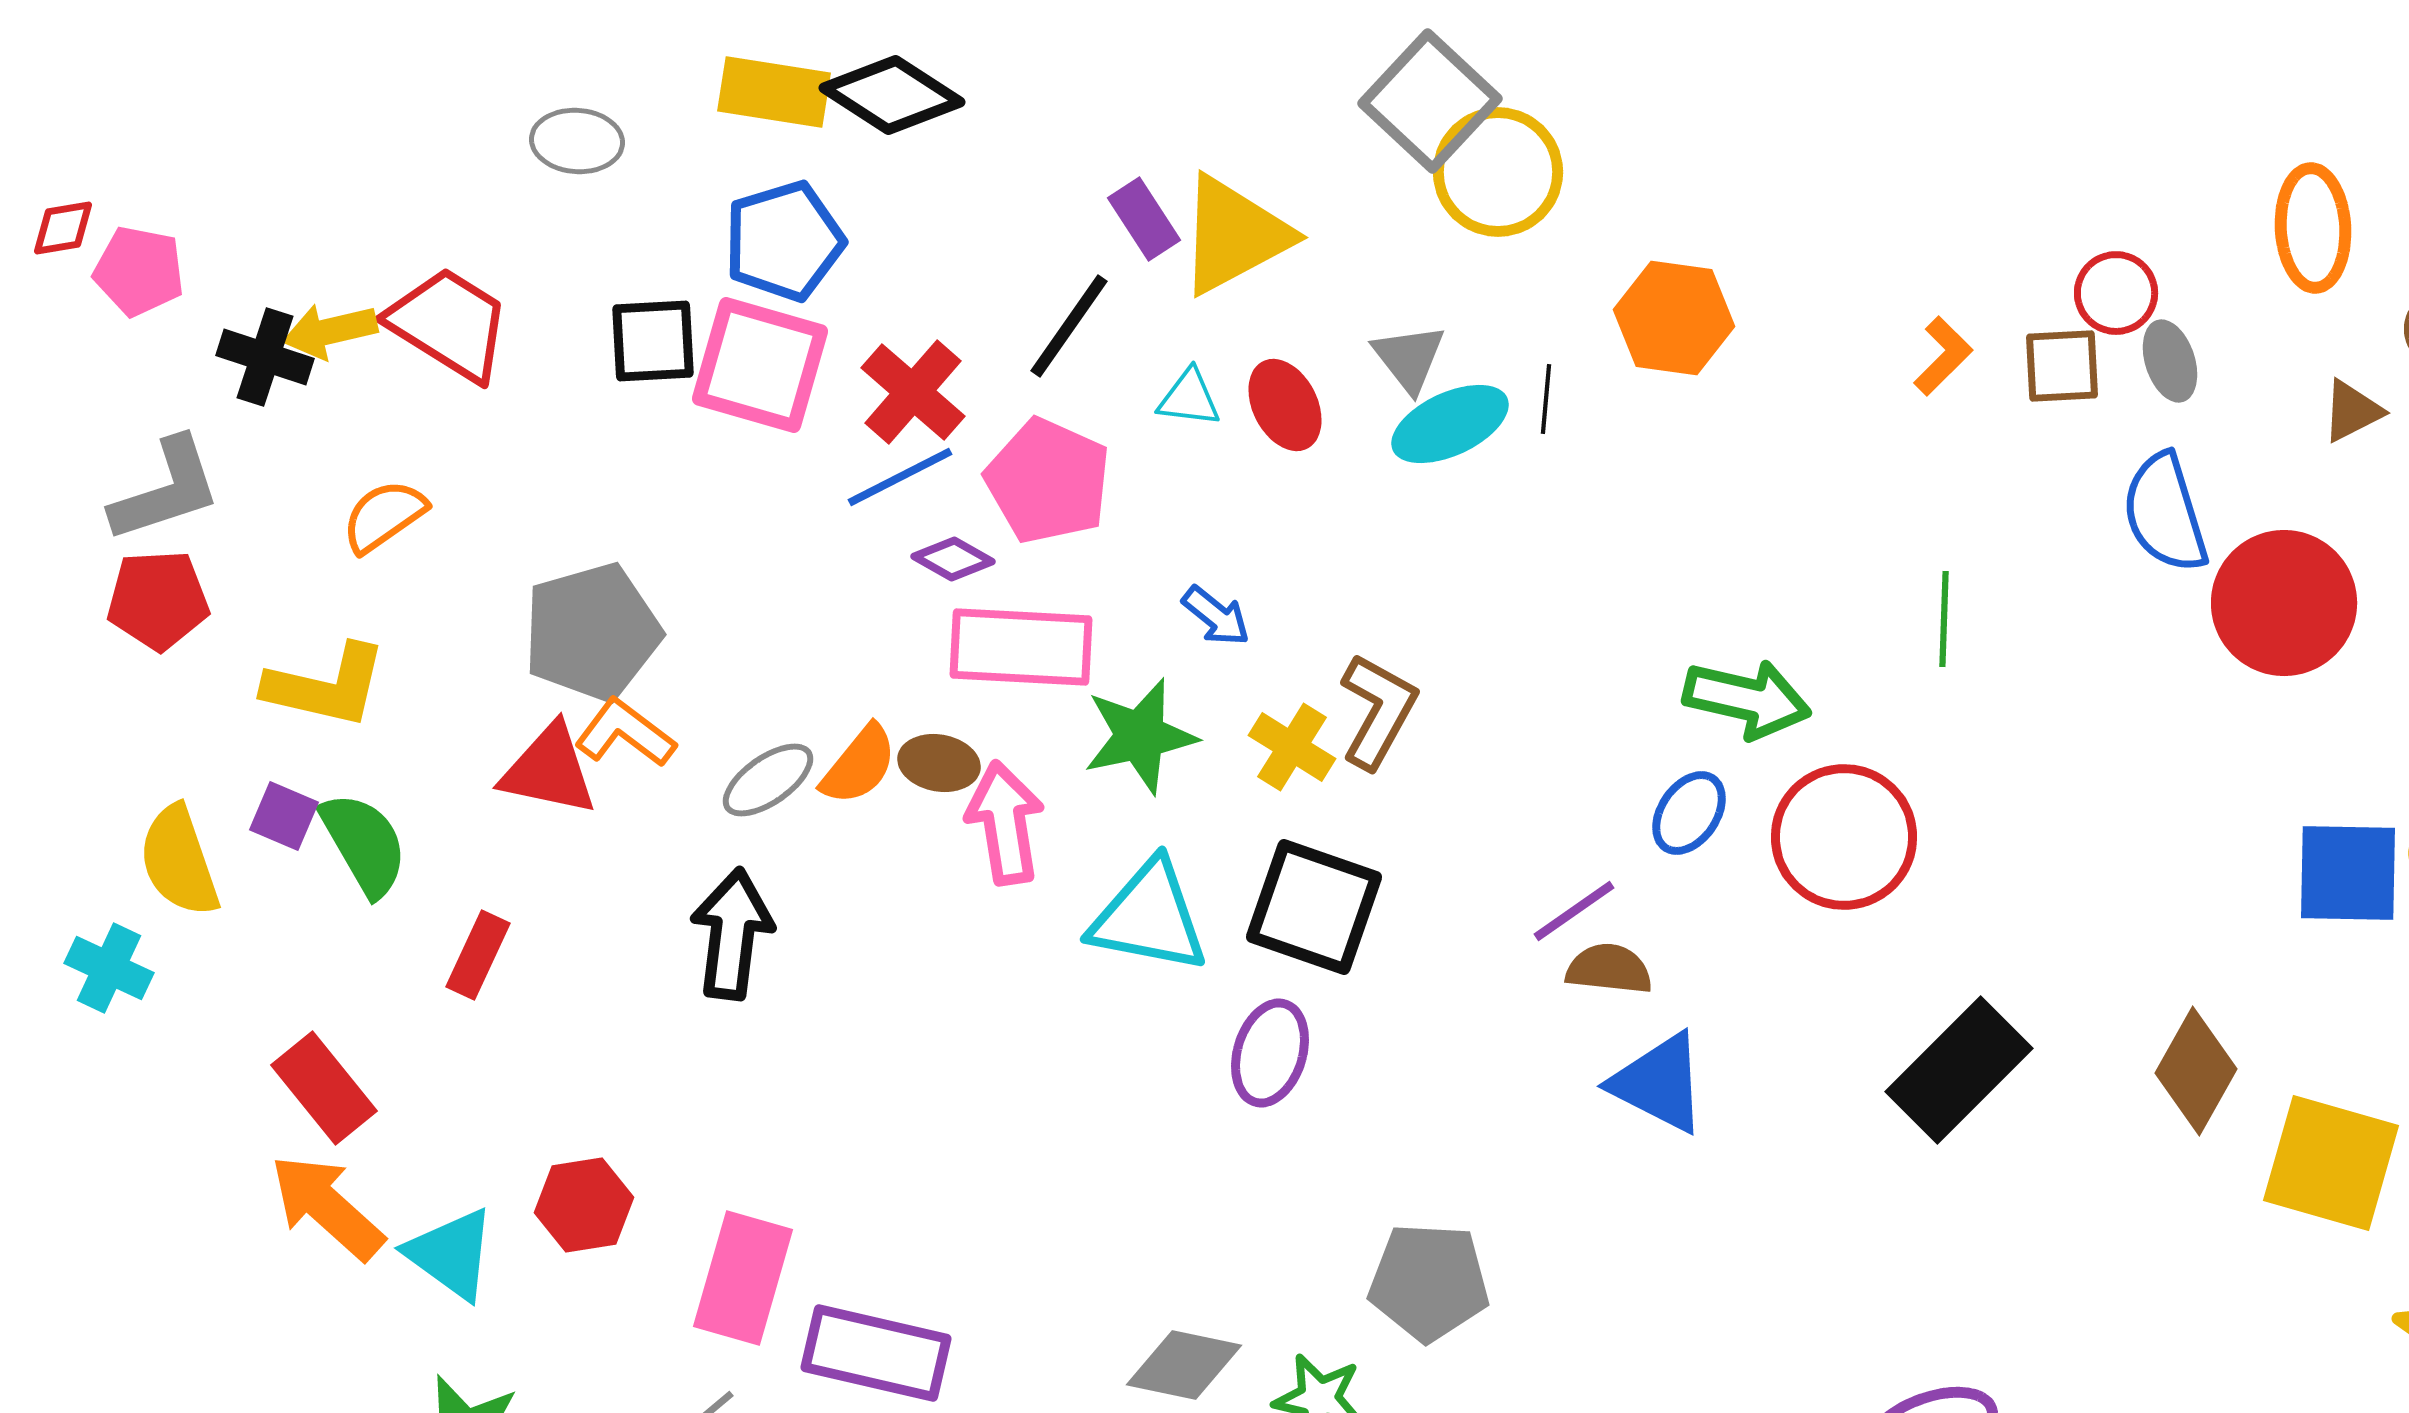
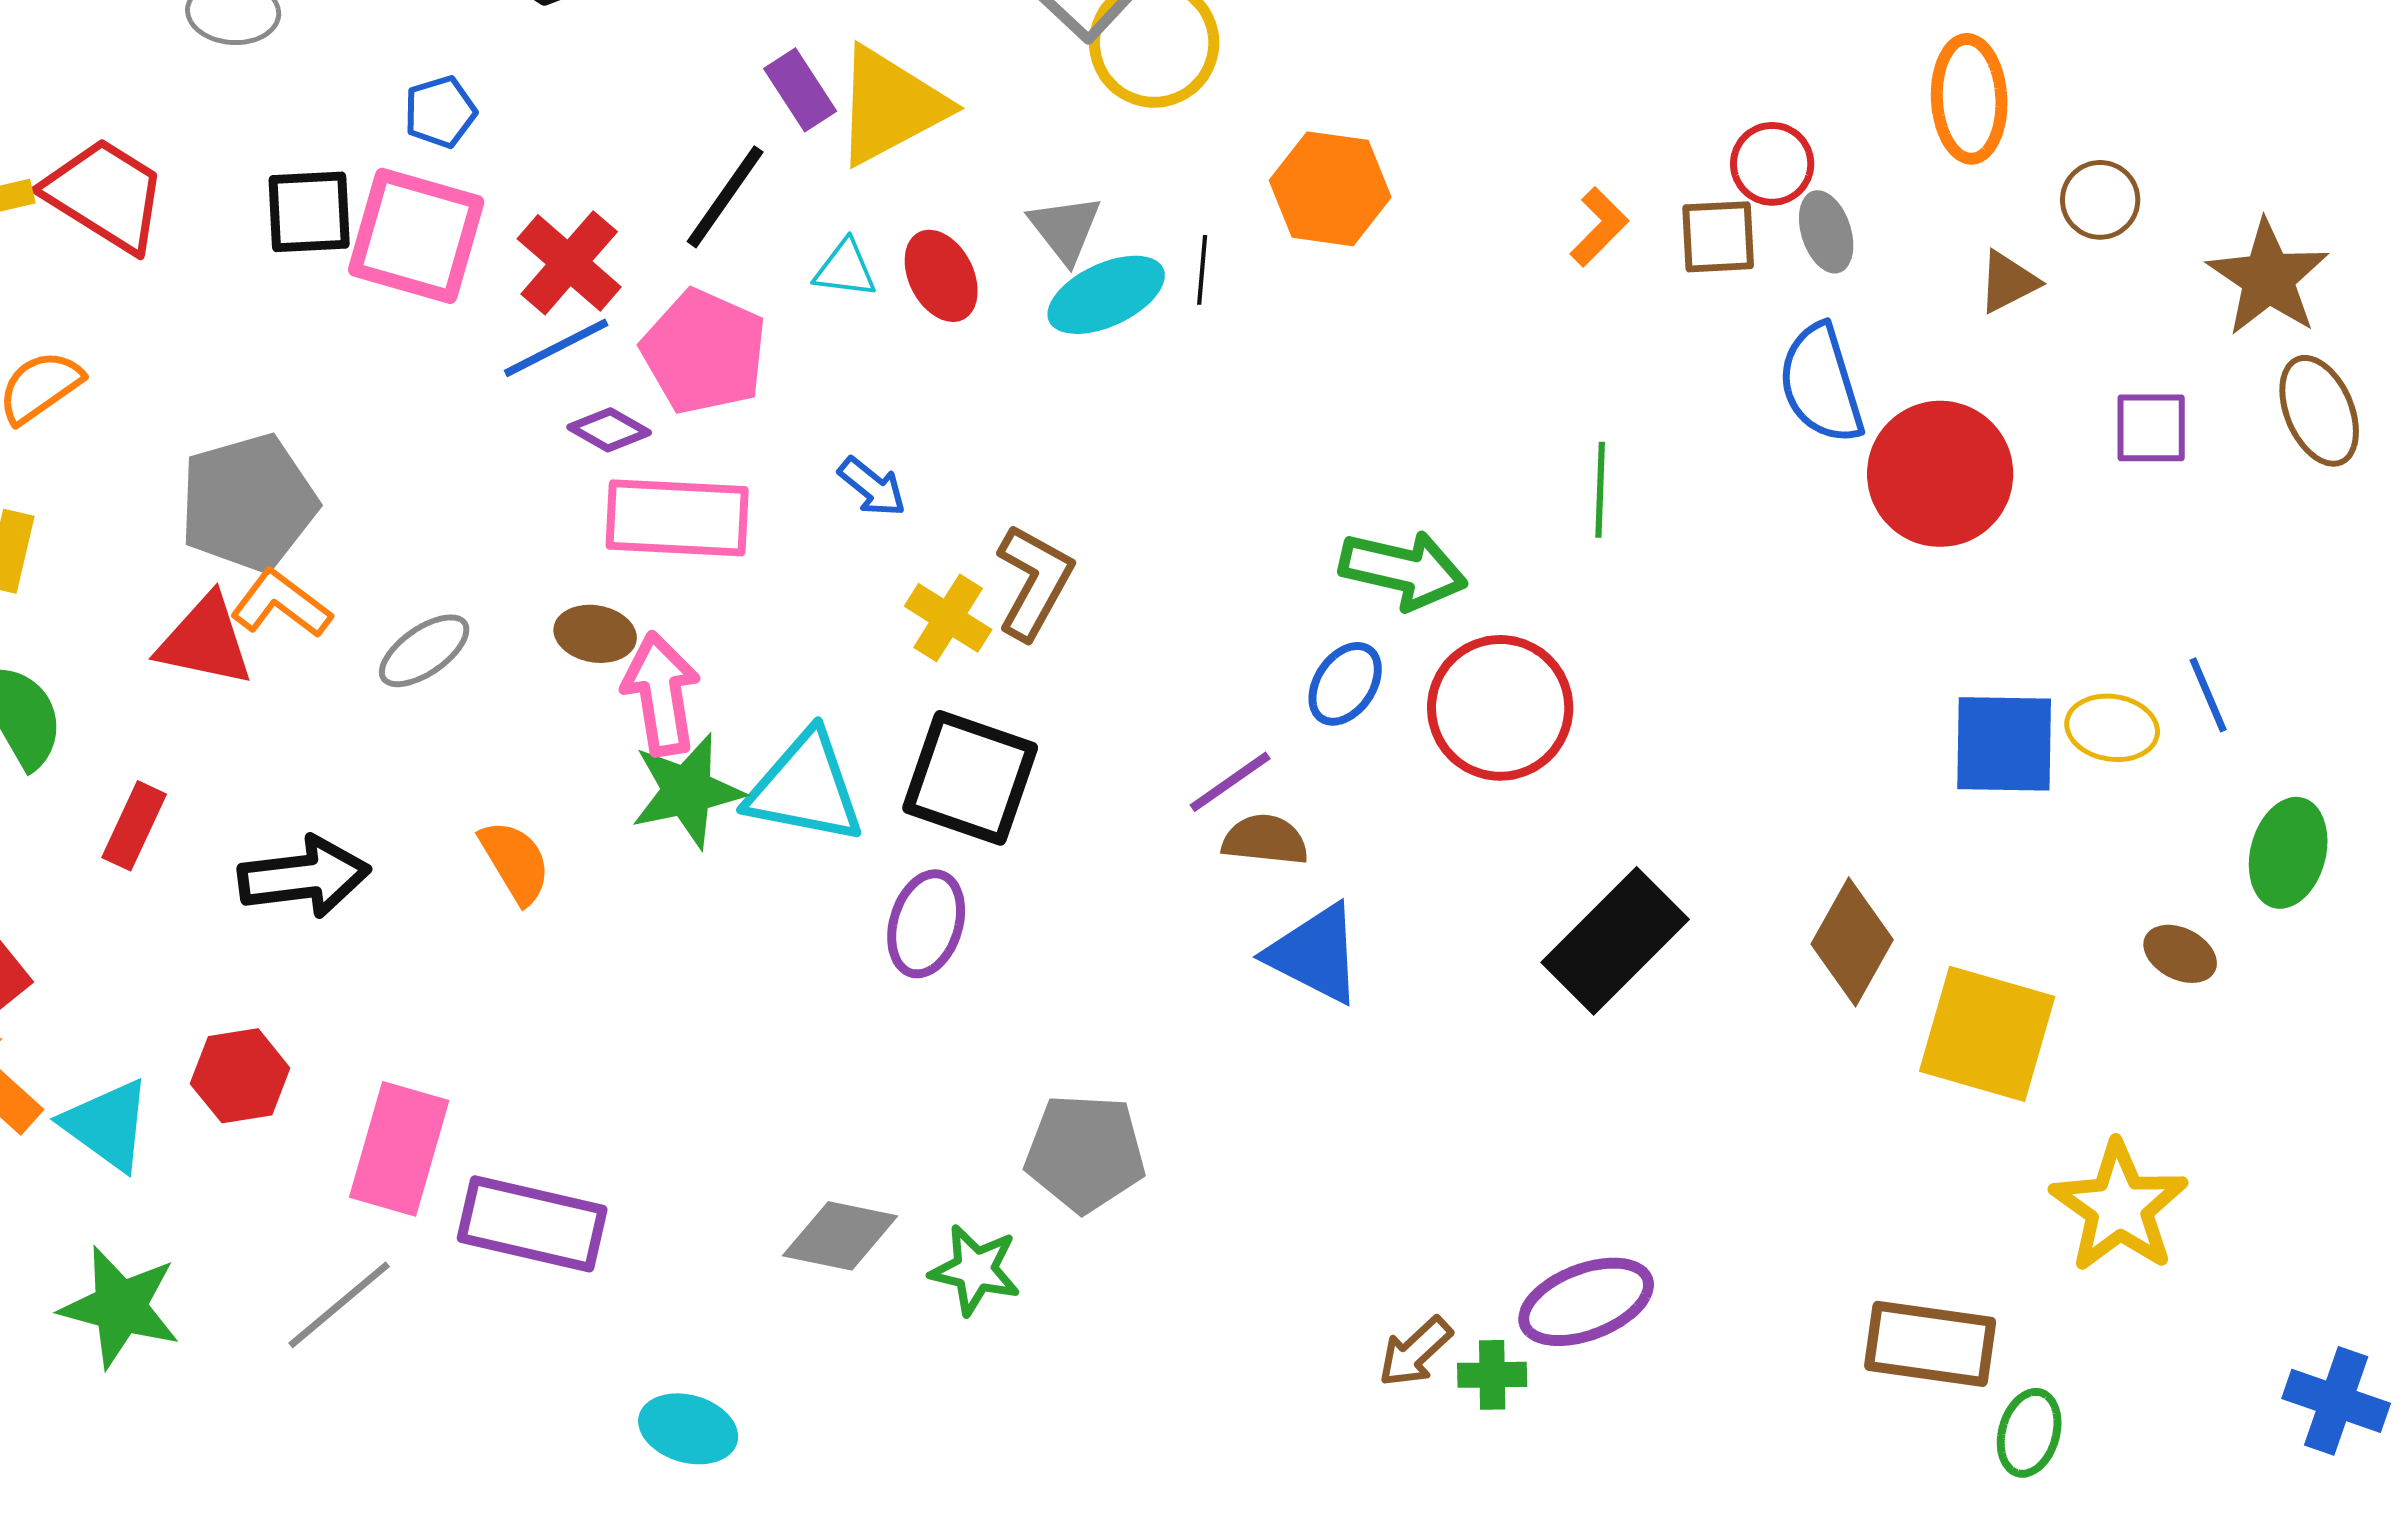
blue pentagon: (784, 241) -> (440, 112), size x0.6
green star: (1140, 736) -> (687, 791), moved
orange semicircle: (859, 765) -> (515, 862), moved, turned -70
black arrow: (732, 934) -> (304, 877), moved, turned 76

